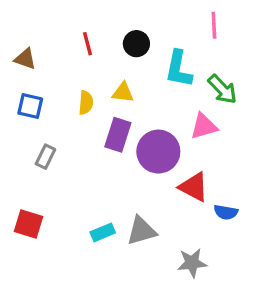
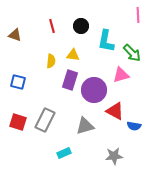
pink line: (214, 25) -> (138, 15), moved
blue square: (30, 106) -> (18, 82), moved
gray rectangle: (45, 157) -> (45, 120), moved, size x1.6
red square: (29, 224) -> (18, 122), moved
gray triangle: (141, 231) -> (85, 126), moved
cyan rectangle: (103, 232) -> (64, 153), moved

